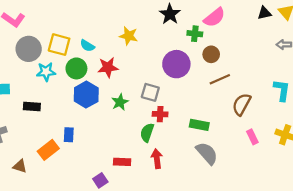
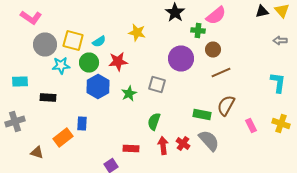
cyan semicircle: (87, 46) -> (99, 42), turned -64
brown semicircle: (242, 104) -> (226, 106), moved
red cross: (160, 114) -> (183, 144), moved, turned 32

